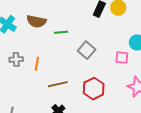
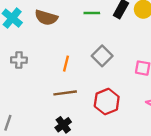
green line: (61, 32) -> (92, 13), moved
orange line: (37, 64) -> (66, 64), moved

